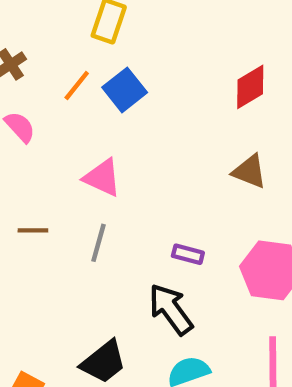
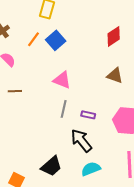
pink triangle: (102, 178) -> (62, 80), moved
brown line: (33, 230) -> (15, 91), moved
gray line: (99, 243) -> (64, 109), moved

